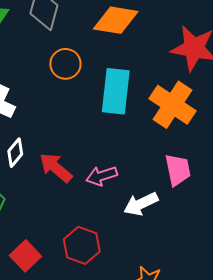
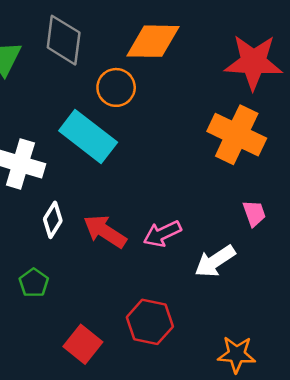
orange circle: (65, 64) -> (116, 87), moved
cyan rectangle: (116, 91) -> (88, 137), moved, turned -51
pink trapezoid: (178, 170) -> (254, 213), size x0.7

